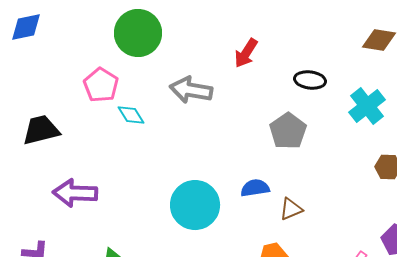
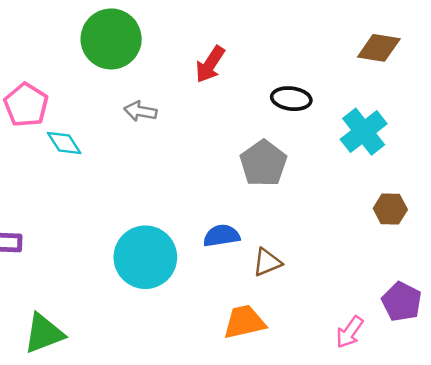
green circle: (138, 33) -> (111, 39), moved
gray arrow: (191, 90) -> (140, 111), size x0.6

